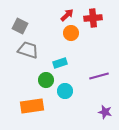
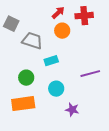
gray trapezoid: (28, 50) -> (32, 41), moved
green circle: (46, 80) -> (26, 78), moved
purple star: (105, 112) -> (72, 110), moved

